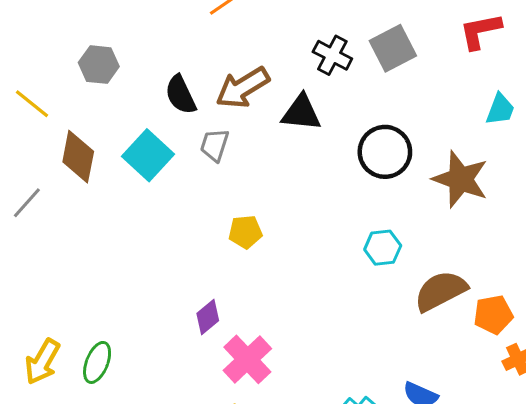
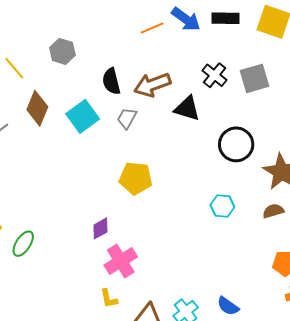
yellow pentagon: (245, 232) -> (136, 178), size x1.5
brown semicircle: (441, 291) -> (273, 211), moved, size x0.6

